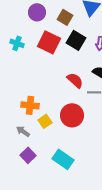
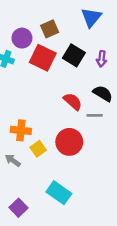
purple circle: (37, 12) -> (22, 38), moved
brown square: (65, 17) -> (50, 29), moved, turned 35
purple square: (28, 155) -> (19, 208), moved

